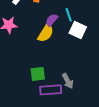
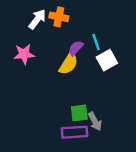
white square: (78, 30) -> (107, 60), turned 36
green square: (38, 74) -> (79, 113), moved

